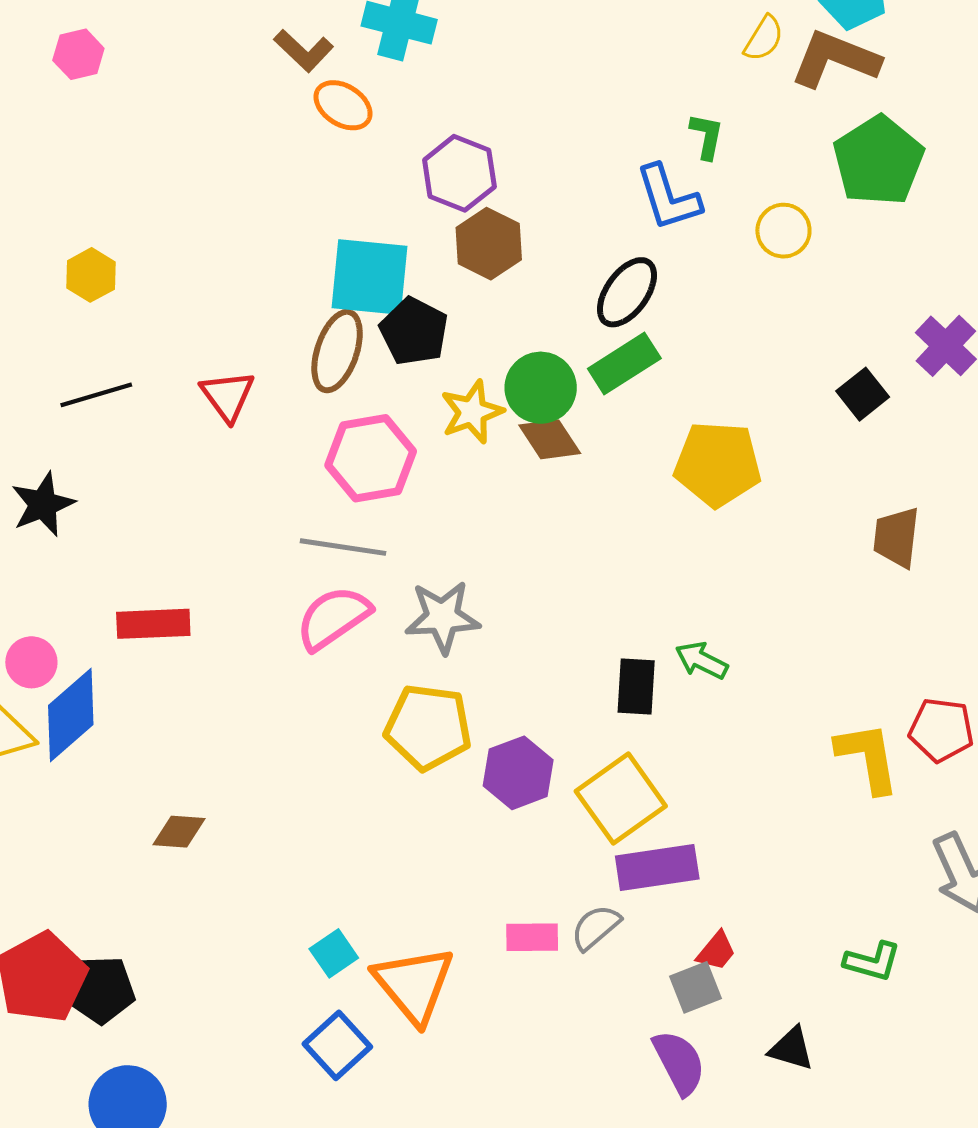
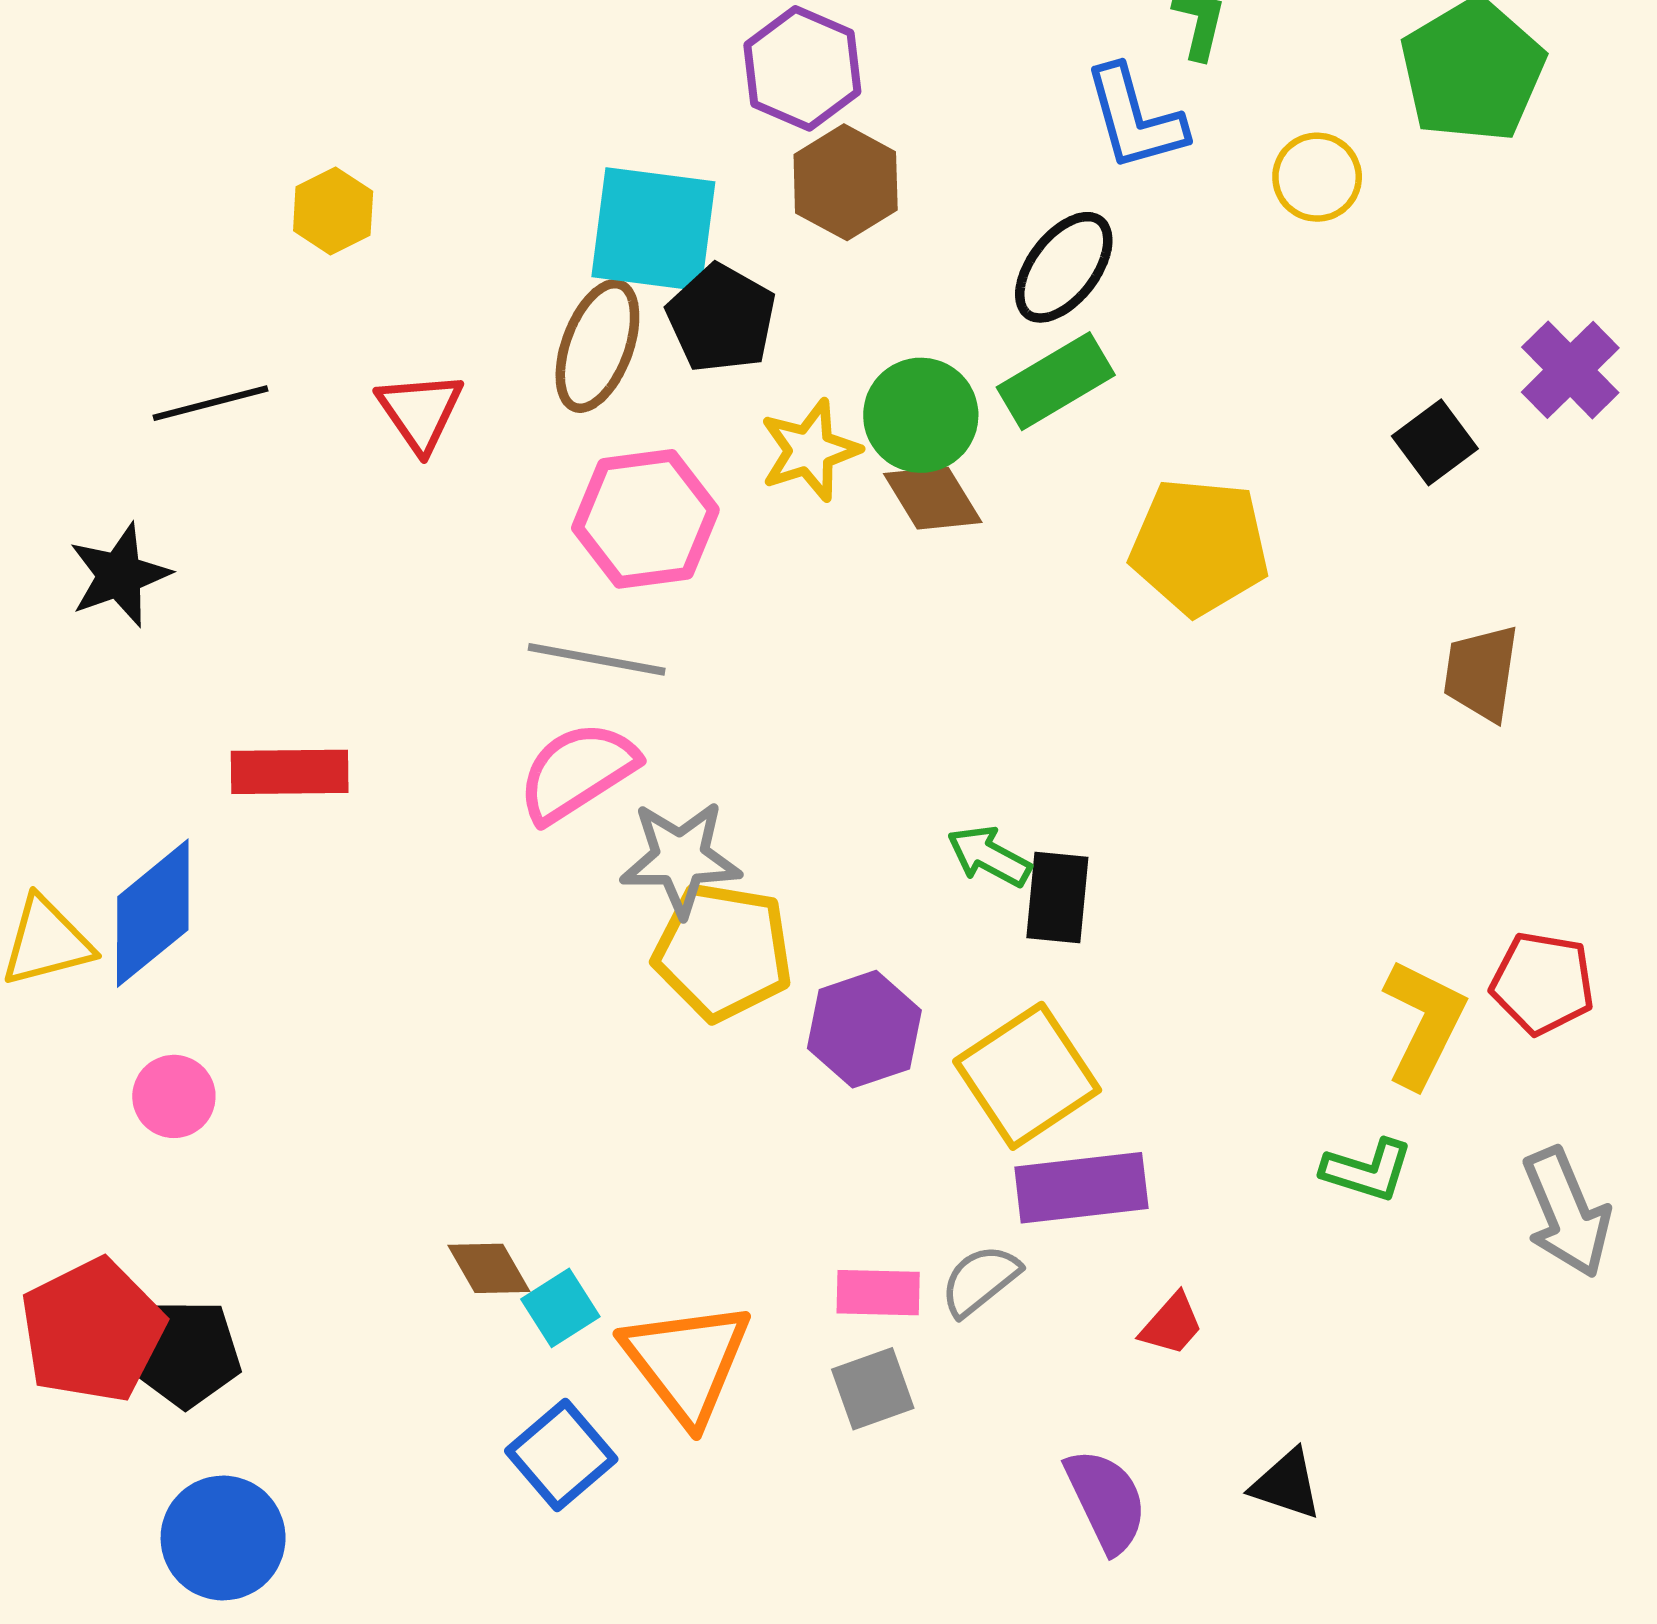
yellow hexagon: (91, 275) -> (333, 211), moved
gray star: (442, 617) -> (681, 858), moved
green arrow: (702, 660) -> (989, 856), moved
pink circle: (31, 662) -> (174, 1096), moved
yellow L-shape: (868, 757) -> (1424, 1023), turned 34
brown diamond: (179, 832) -> (489, 1268), moved, turned 54
green L-shape: (872, 962) -> (1367, 1170), moved
gray square: (696, 987) -> (873, 1389), moved

